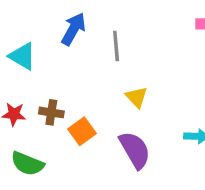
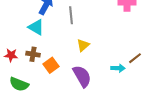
cyan triangle: (22, 56) -> (36, 27), moved
yellow triangle: (137, 97) -> (83, 45), turned 32

